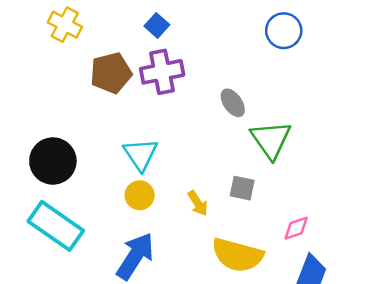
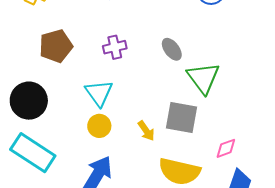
purple cross: (162, 72) -> (115, 47), moved, size x0.7
brown pentagon: (111, 73) -> (56, 46), moved
gray square: (242, 188) -> (181, 117), size x1.6

